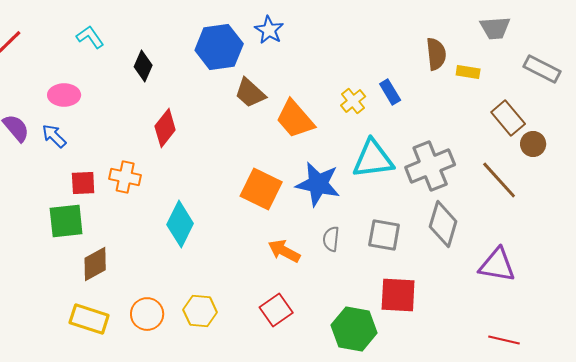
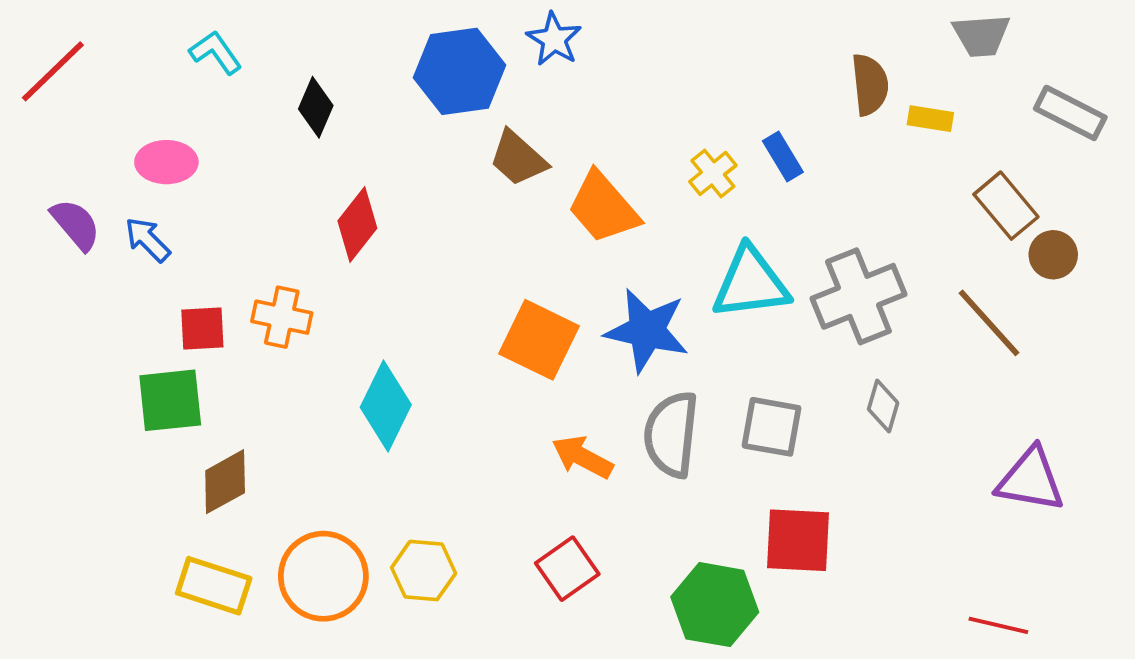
gray diamond: (443, 224) -> (883, 406), size x0.6
gray semicircle: (331, 239) -> (671, 434), size x1.8
purple triangle: (497, 265) -> (1031, 480), moved
orange circle: (147, 314) -> (323, 576), size x1.4

